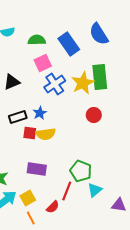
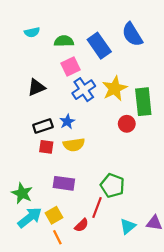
green rectangle: (100, 77) -> (143, 102), moved
red square: (30, 133) -> (46, 147), moved
cyan triangle: (95, 190) -> (128, 226), moved

